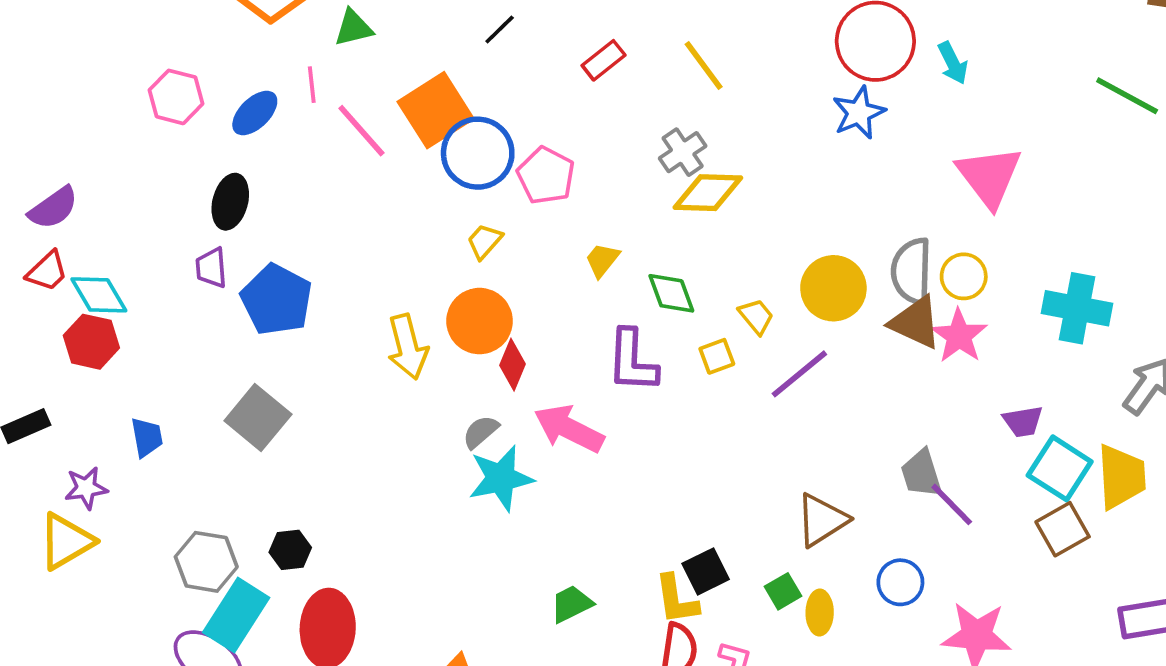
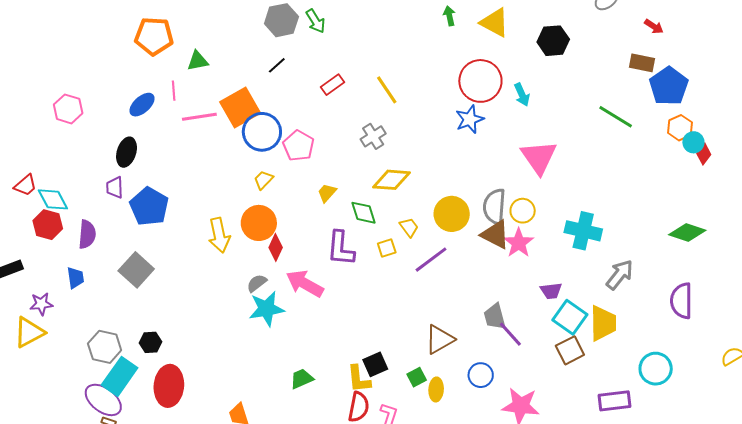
pink hexagon: (176, 97) -> (68, 109), moved
pink line: (361, 131) -> (199, 117), turned -60
yellow diamond: (708, 193) -> (392, 180), moved
purple semicircle: (53, 208) -> (87, 234), moved, turned -52

